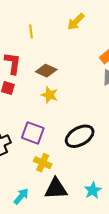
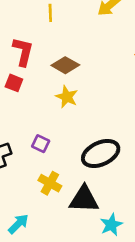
purple square: (33, 133) -> (41, 144), size x0.6
black triangle: (56, 189) -> (84, 199), moved

